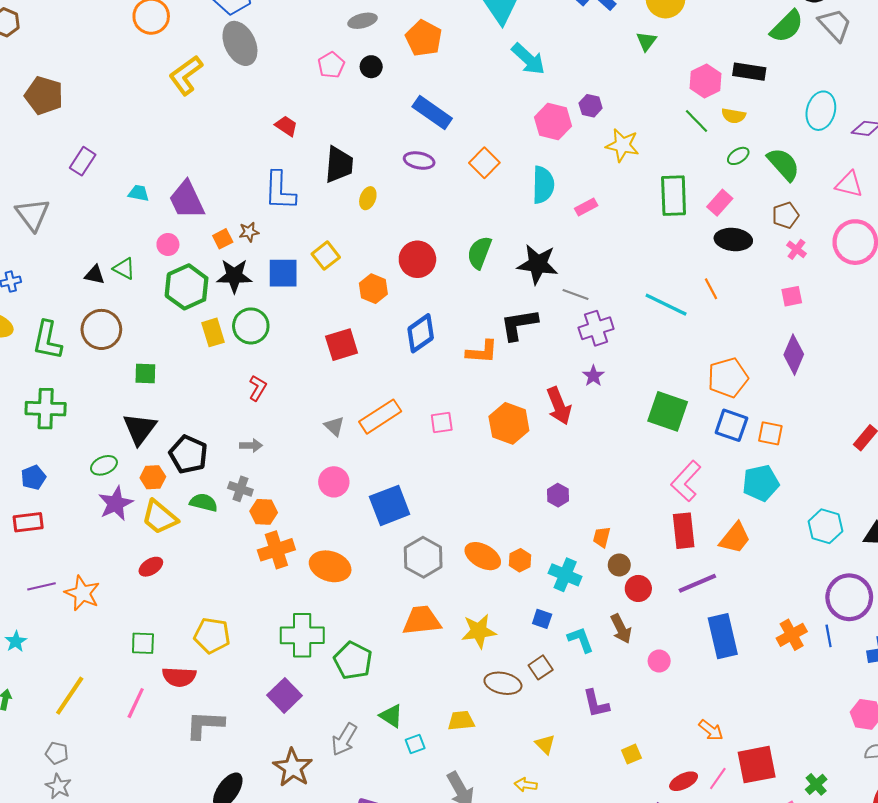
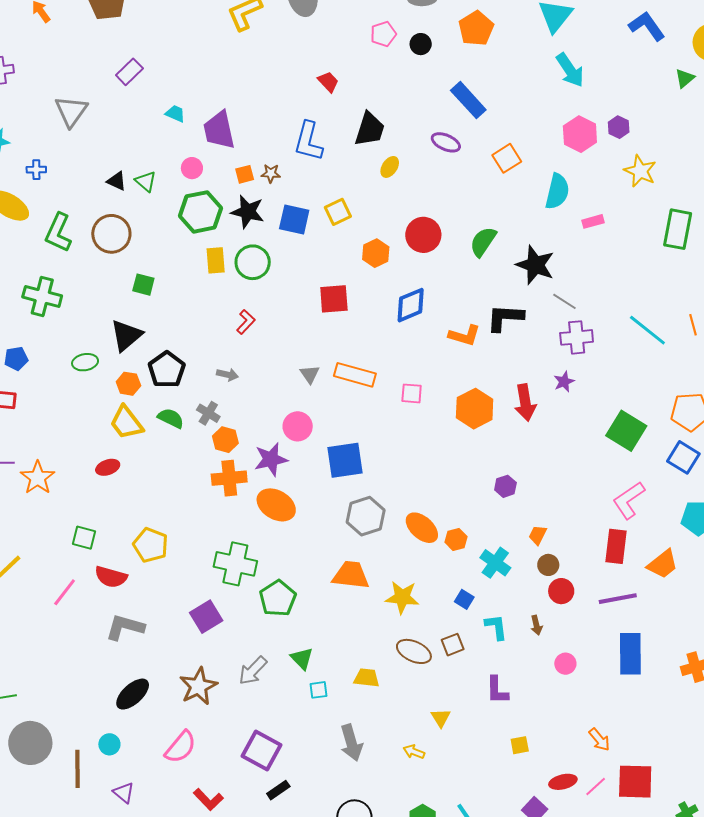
orange rectangle: (380, 417) -> (355, 375), turned 36
purple star: (116, 504) -> (271, 459), moved
brown arrow: (621, 629) -> (536, 625), size x0.7

